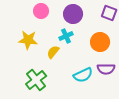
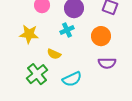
yellow semicircle: (53, 52) -> (54, 54), moved, turned -104
cyan semicircle: (83, 75) -> (72, 79), moved

